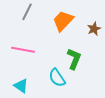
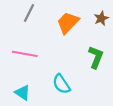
brown star: (94, 29) -> (101, 18), moved
green L-shape: (74, 59) -> (96, 57), moved

